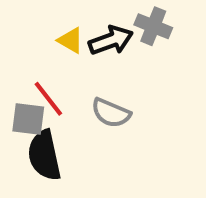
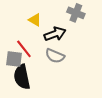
black arrow: (111, 40) -> (55, 34), moved

